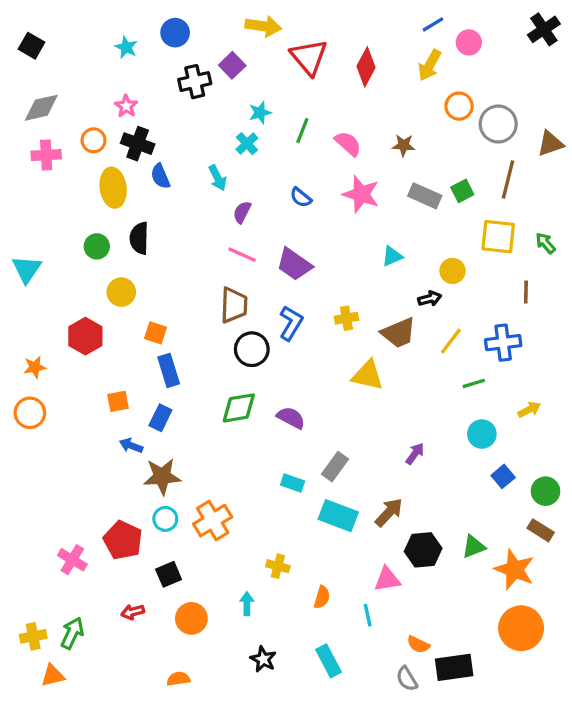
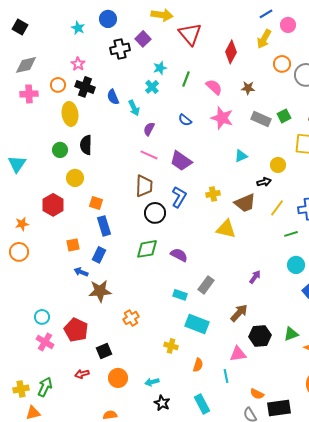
red diamond: (366, 67) -> (231, 52), moved
blue semicircle: (160, 176) -> (113, 97), moved
cyan rectangle: (338, 516) -> (197, 324), moved
cyan circle: (165, 519) -> (42, 317), moved
orange cross: (213, 521) -> (131, 318), size x0.7
cyan arrow: (247, 604) -> (152, 382), moved, turned -104

